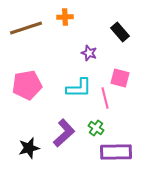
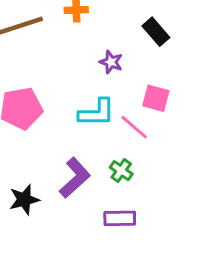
pink line: (105, 98) -> (134, 127), turned -35
purple rectangle: (116, 152) -> (120, 218), moved, size x0.7

